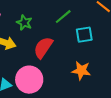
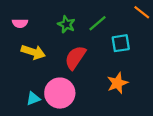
green star: (24, 23) -> (66, 24), moved
orange star: (81, 71) -> (117, 83), turned -30

